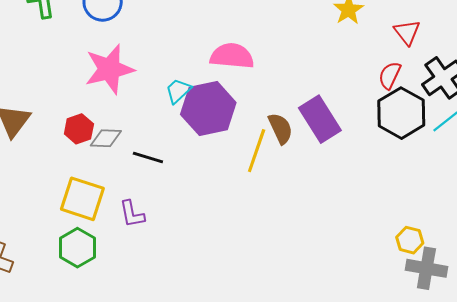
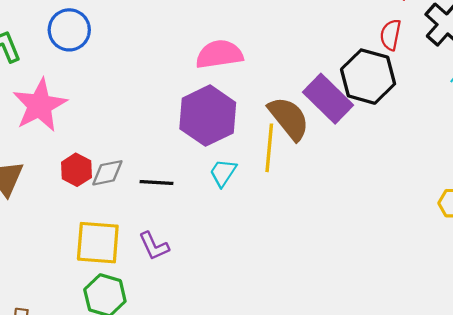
pink star: (109, 69) -> (40, 105), moved
cyan trapezoid: (178, 91) -> (223, 173), moved
black hexagon: (401, 113) -> (368, 77), moved
brown semicircle: (280, 128) -> (289, 118), size x1.4

